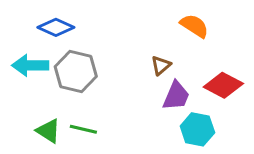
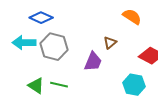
purple trapezoid: (176, 96) -> (93, 62), moved

